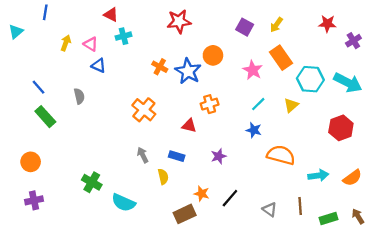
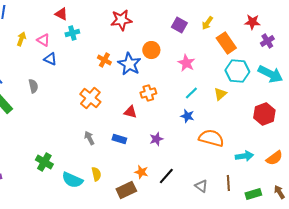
purple cross: (353, 41) -> (267, 41), moved
orange rectangle: (281, 58) -> (226, 43), moved
yellow semicircle: (163, 177) -> (96, 174), moved

